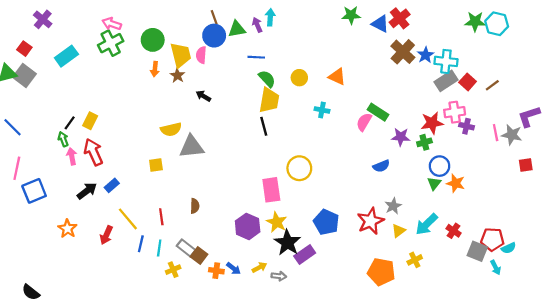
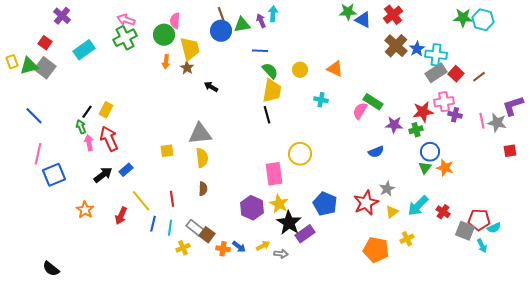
blue triangle: (380, 24) -> (363, 20), moved
pink semicircle: (201, 55) -> (175, 21), moved
yellow semicircle: (171, 129) -> (202, 158), moved, turned -84

